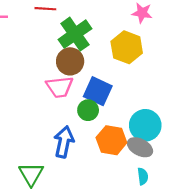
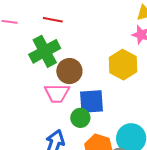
green cross: (75, 34) -> (45, 51), moved
blue square: (98, 91) -> (91, 102), turned -36

